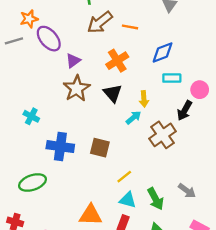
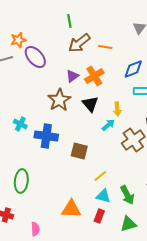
purple triangle: (73, 61) -> (72, 76), moved
blue cross: (60, 147) -> (46, 136), moved
green ellipse: (33, 183) -> (21, 181), turned -65

